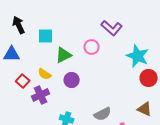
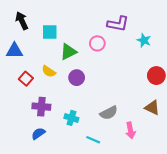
purple L-shape: (112, 28) -> (118, 24), turned -30
cyan star: (138, 56) -> (144, 40), moved, size x0.6
purple cross: (41, 95) -> (41, 107), moved, turned 30

